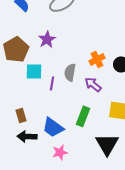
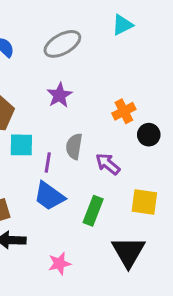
purple star: (47, 39) -> (59, 95), moved
orange cross: (97, 59) -> (124, 111), moved
blue trapezoid: (53, 127) -> (49, 196), moved

